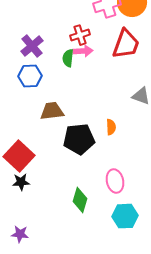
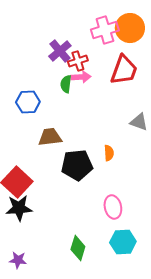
purple cross: (32, 46) -> (60, 51), moved
black star: (21, 182) -> (19, 208), size x1.5
green diamond: (80, 200) -> (78, 248), moved

